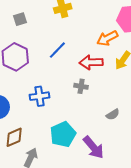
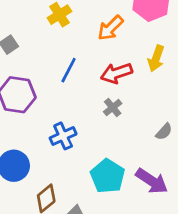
orange arrow: (107, 38) -> (110, 28), moved
gray cross: (81, 86) -> (113, 108), turned -32

